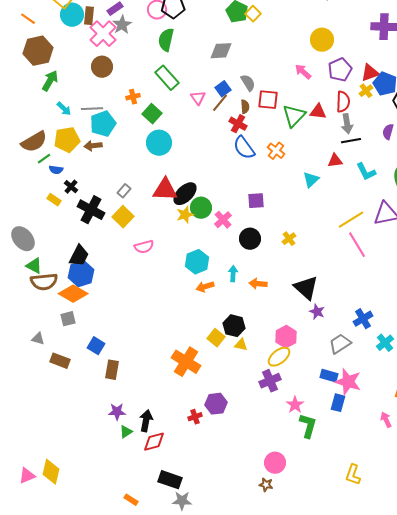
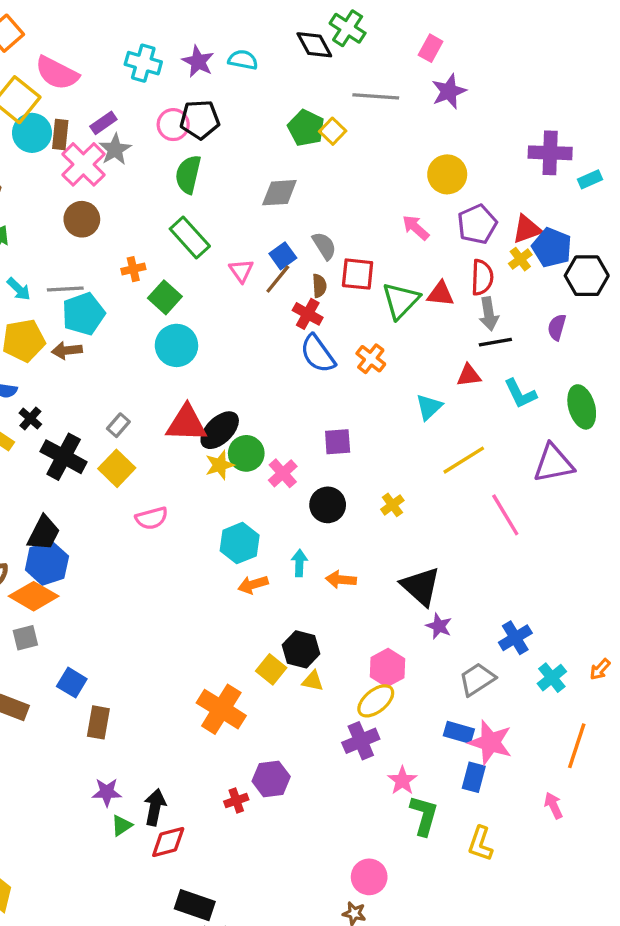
yellow line: (351, 220) -> (464, 460), moved
yellow L-shape: (353, 475) -> (480, 844), moved

